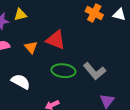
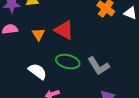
white semicircle: (21, 82) -> (38, 71), moved

